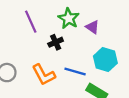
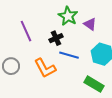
purple line: (31, 22) -> (26, 31), moved
blue line: (75, 71) -> (69, 55), moved

